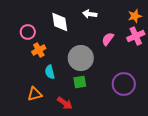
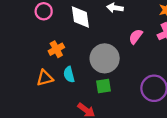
pink circle: (28, 32) -> (44, 11), moved
orange triangle: (35, 94) -> (45, 78), moved

